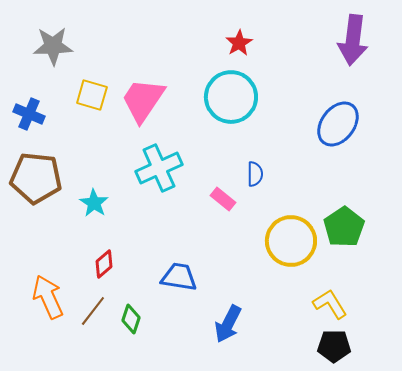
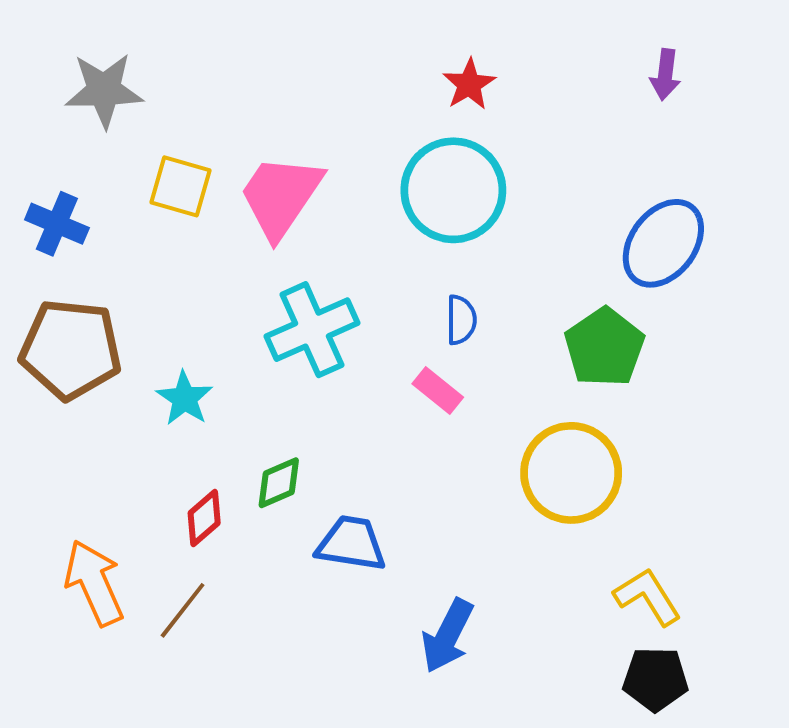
purple arrow: (353, 40) -> (665, 75), moved, size x0.5
blue semicircle: (255, 174) -> (461, 320), moved
green pentagon: (344, 227) -> (604, 347), moved
green diamond: (131, 319) -> (279, 483), moved, turned 48

